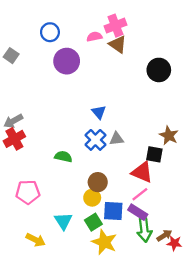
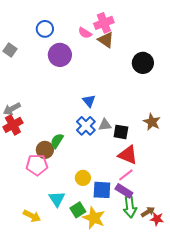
pink semicircle: (94, 37) -> (85, 33), turned -136
black square: (154, 154) -> (121, 132), moved
green semicircle: (63, 157) -> (57, 141), turned -70
brown circle: (98, 182) -> (45, 150), moved
pink pentagon: (28, 192) -> (37, 165), moved
green square: (93, 222) -> (78, 210), moved

